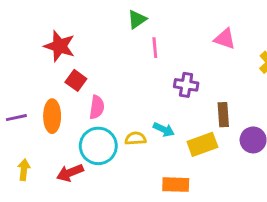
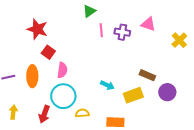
purple cross: (186, 85) -> (122, 32), moved
brown rectangle: (223, 115) -> (147, 75), turned -63
yellow semicircle: (135, 138) -> (82, 113), moved
red arrow: (70, 173) -> (44, 114), turned -48

